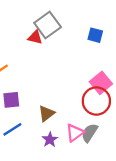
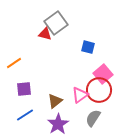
blue square: (95, 35) -> (88, 47), moved
pink triangle: (75, 133) -> (80, 95), moved
purple star: (50, 140) -> (58, 124), size x1.5

